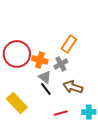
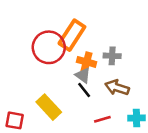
orange rectangle: (69, 44) -> (72, 35), moved, size x1.4
orange cross: (40, 60) -> (87, 62), moved
gray cross: (61, 64) -> (112, 56), moved, turned 32

